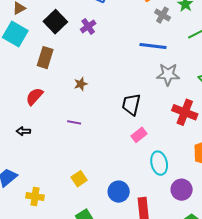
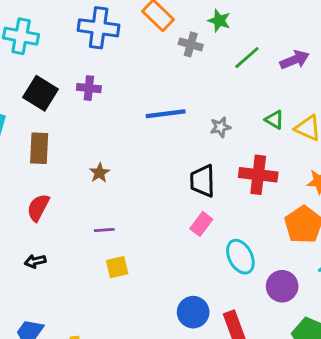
purple cross: (88, 26) -> (89, 88), turned -35
blue line: (153, 46) -> (166, 114), moved
gray star: (168, 74) -> (220, 127), size x0.6
black trapezoid: (131, 104) -> (203, 181), moved
yellow square: (79, 179) -> (117, 267), moved, turned 35

